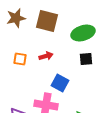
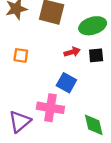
red arrow: (46, 56) -> (72, 52), moved

